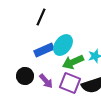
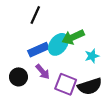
green arrow: (73, 62) -> (73, 37), moved
purple arrow: (46, 81) -> (43, 72), moved

